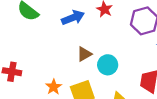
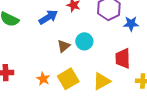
cyan circle: (108, 65) -> (84, 41), moved

